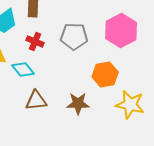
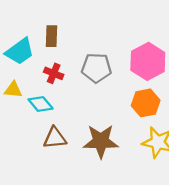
orange hexagon: (105, 74) -> (146, 103), moved
brown star: (78, 104) -> (101, 141), size x1.4

